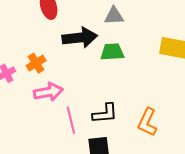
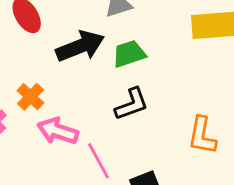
pink arrow: (48, 92) -> (58, 131), turned -136
black L-shape: (105, 114) -> (132, 104), moved

